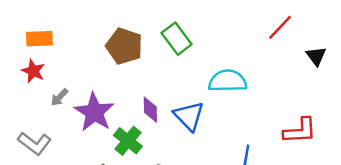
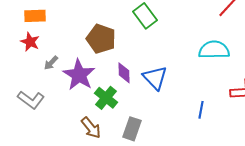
brown pentagon: (124, 46) -> (101, 39), moved
cyan semicircle: (228, 81) -> (214, 50), moved

